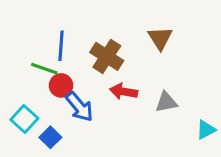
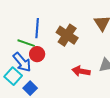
red arrow: (124, 92) -> (81, 71), moved
blue arrow: (79, 107) -> (22, 62), moved

